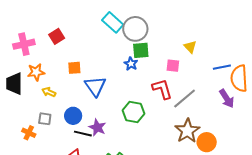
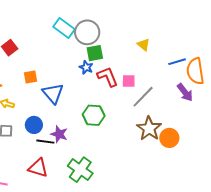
pink square: (173, 66) -> (129, 81), moved
red L-shape: (162, 89) -> (107, 77), moved

